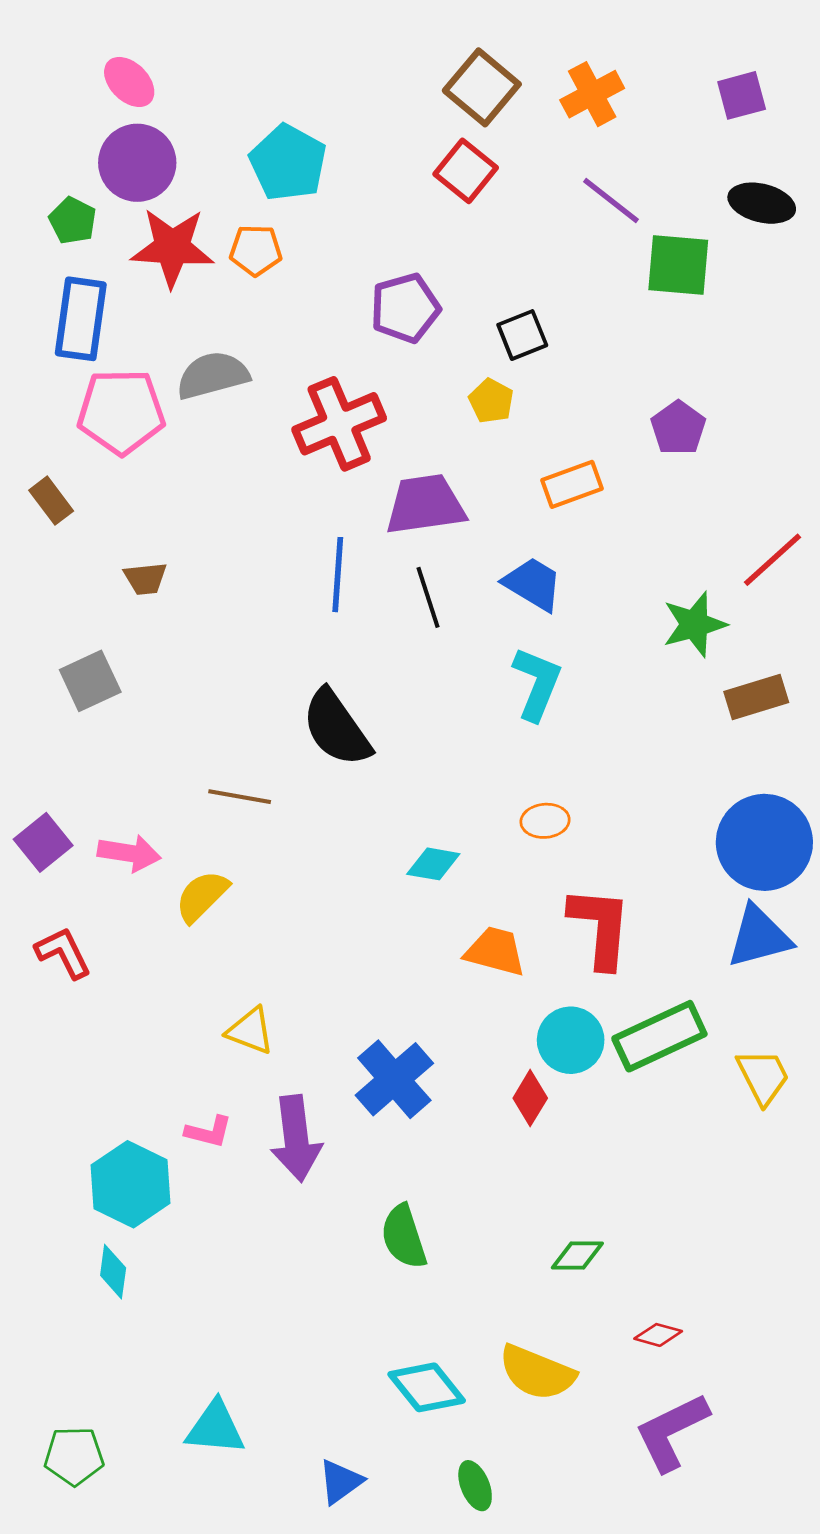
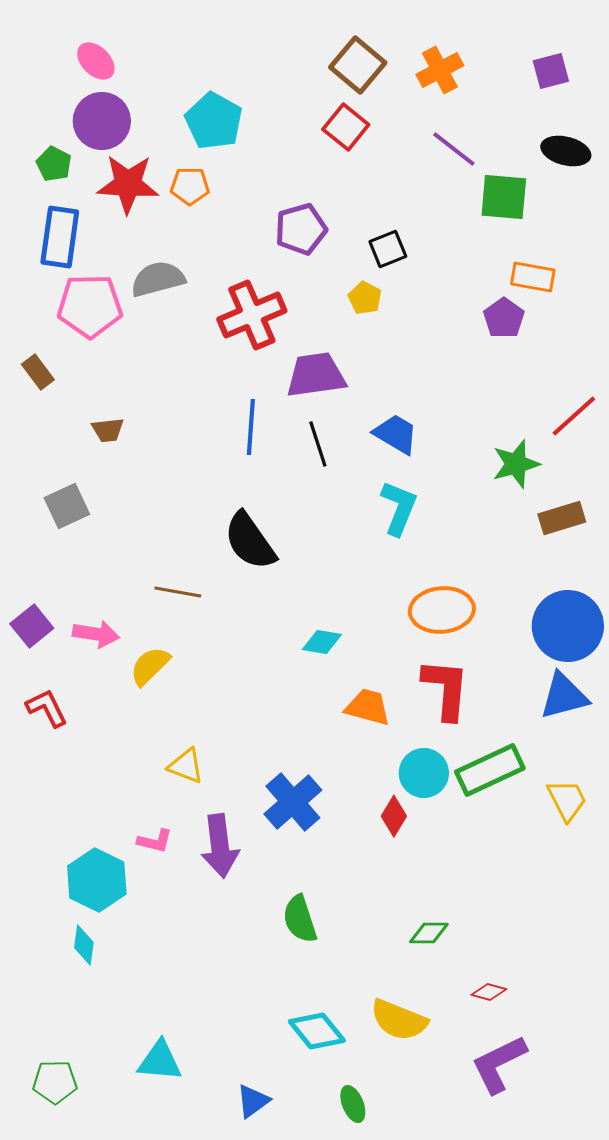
orange rectangle: (572, 484) -> (533, 277), moved, turned 30
orange ellipse: (545, 821) -> (442, 610), moved, size x1.8

